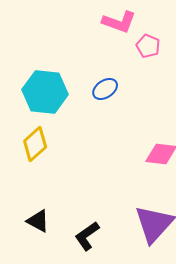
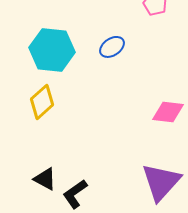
black L-shape: (87, 236) -> (75, 194), moved

